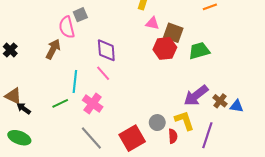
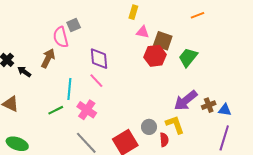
green trapezoid: (199, 51) -> (188, 57), turned -35
brown cross: (220, 101) -> (209, 105), turned 32
black arrow: (24, 108) -> (24, 72), moved
purple line: (207, 135) -> (224, 138), moved

